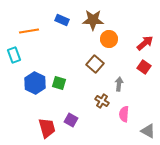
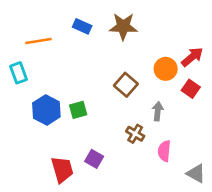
orange circle: (109, 39) -> (166, 69), moved
green square: (59, 83) -> (78, 110), turned -32

